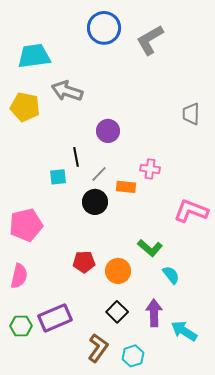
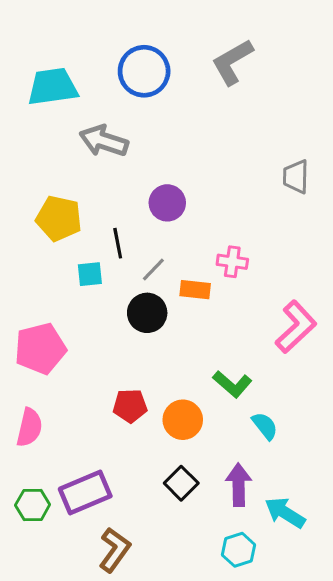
blue circle: (104, 28) -> (144, 71), moved
yellow pentagon: (25, 107) -> (59, 218), moved
pink L-shape: (191, 211) -> (296, 327), turned 116
brown L-shape: (98, 348) -> (115, 550), moved
cyan hexagon: (133, 356) -> (239, 550), moved

